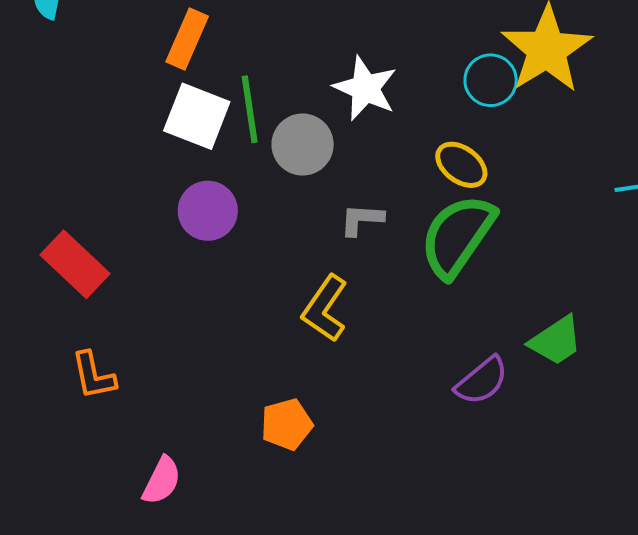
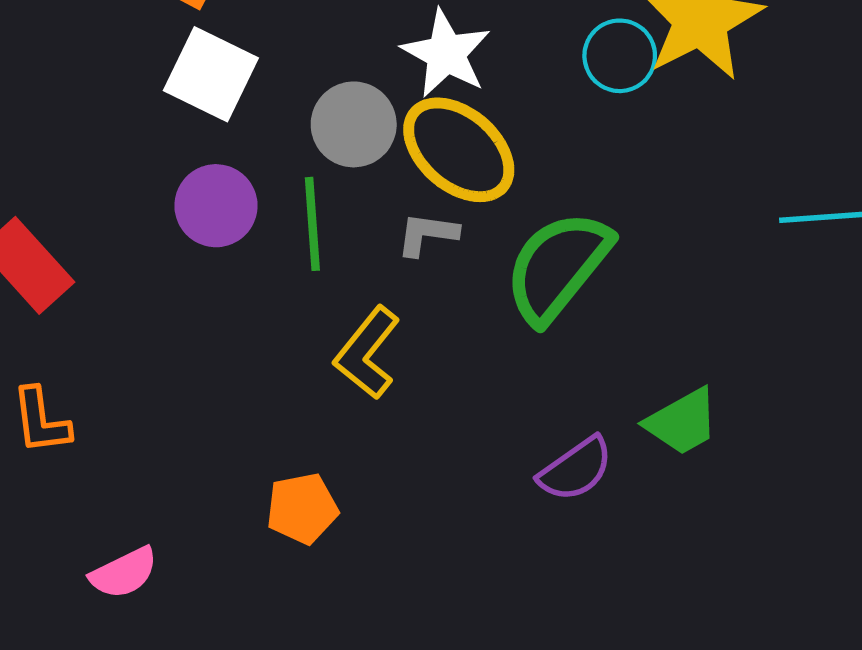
green line: (250, 109) -> (312, 224), moved
yellow ellipse: (461, 165) -> (459, 150), moved, size x1.6
pink semicircle: (162, 481) -> (124, 573), turned 33

